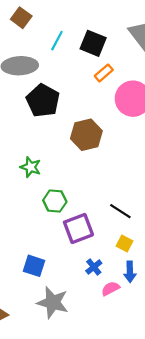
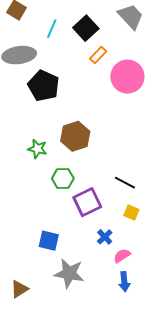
black square: (93, 43) -> (86, 28), turned 30
brown hexagon: (86, 135) -> (75, 136), moved
blue arrow: (130, 272) -> (124, 282), moved

